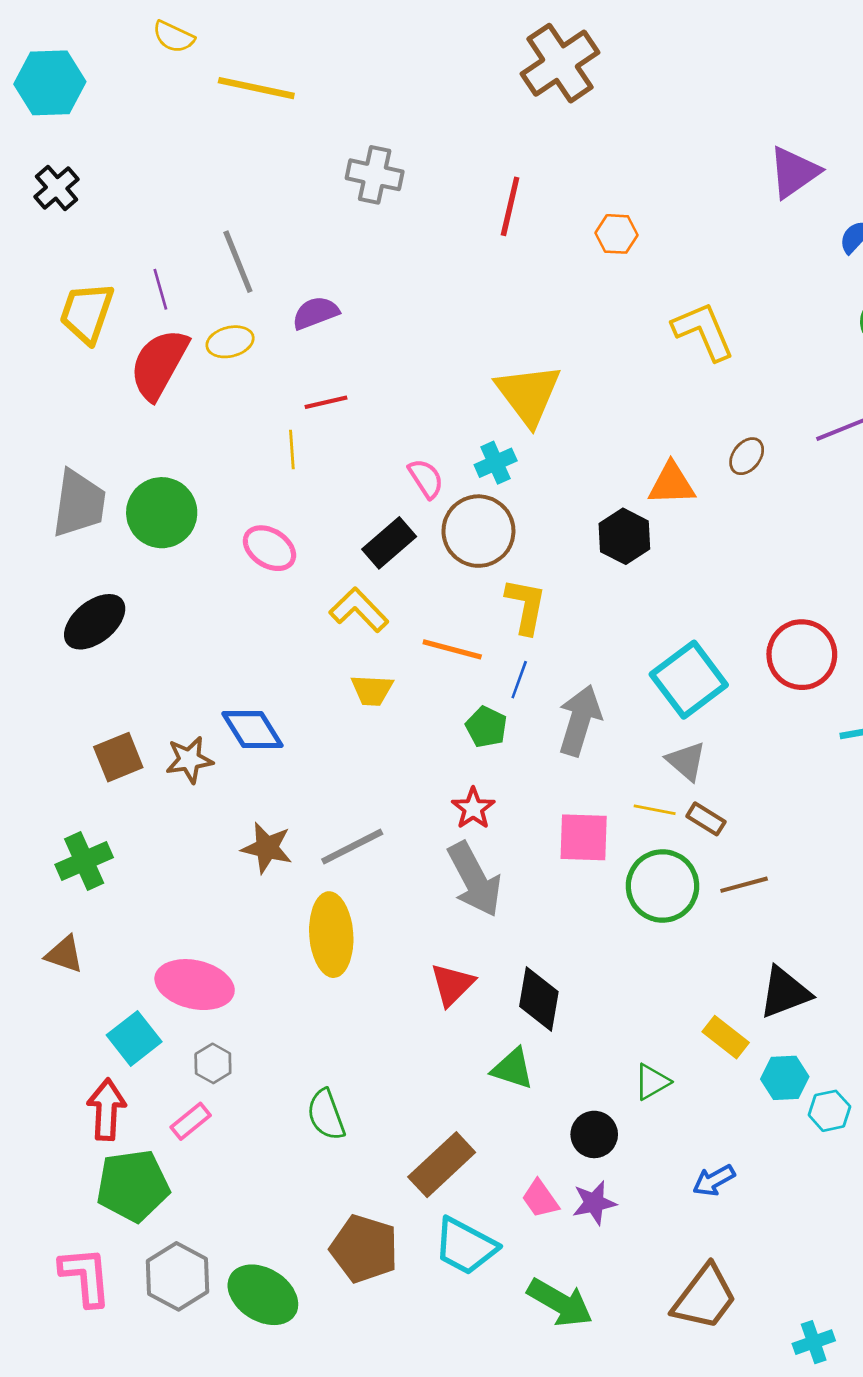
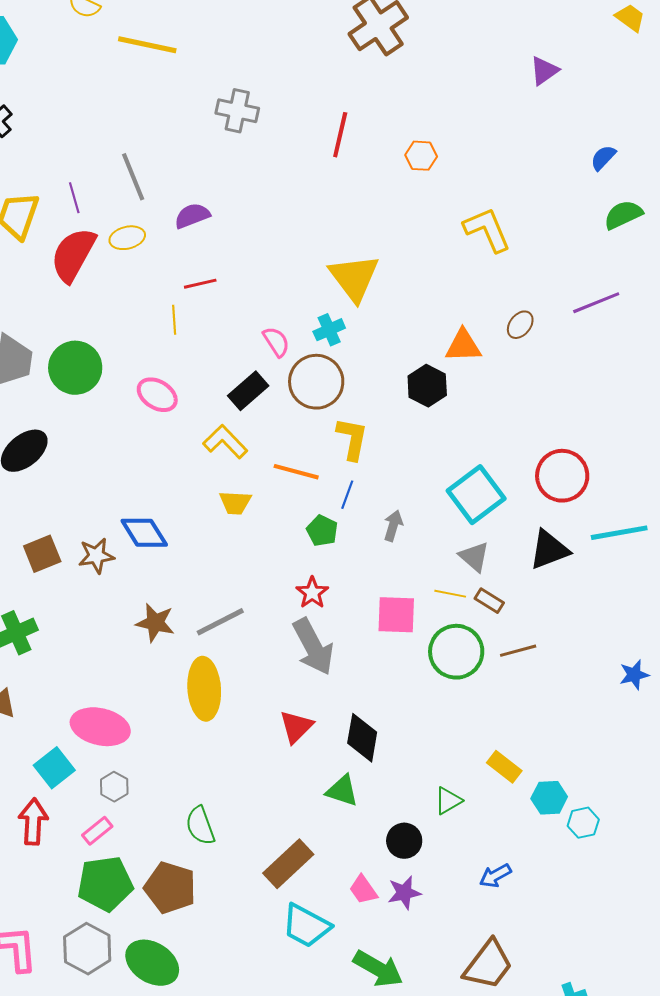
purple triangle: (794, 172) -> (544, 71), moved, size x0.7
gray arrow: (580, 720) -> (393, 526), size x0.6
black triangle: (785, 992) -> (549, 550), moved
green pentagon: (133, 1186) -> (105, 884), moved
brown pentagon: (364, 1249) -> (170, 888), moved

